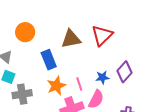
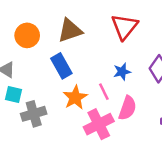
brown triangle: (71, 39) -> (70, 30), moved
blue star: (102, 77) -> (122, 72), moved

